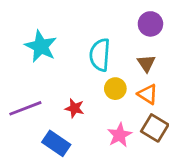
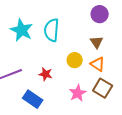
cyan semicircle: (100, 55) -> (52, 30), moved

